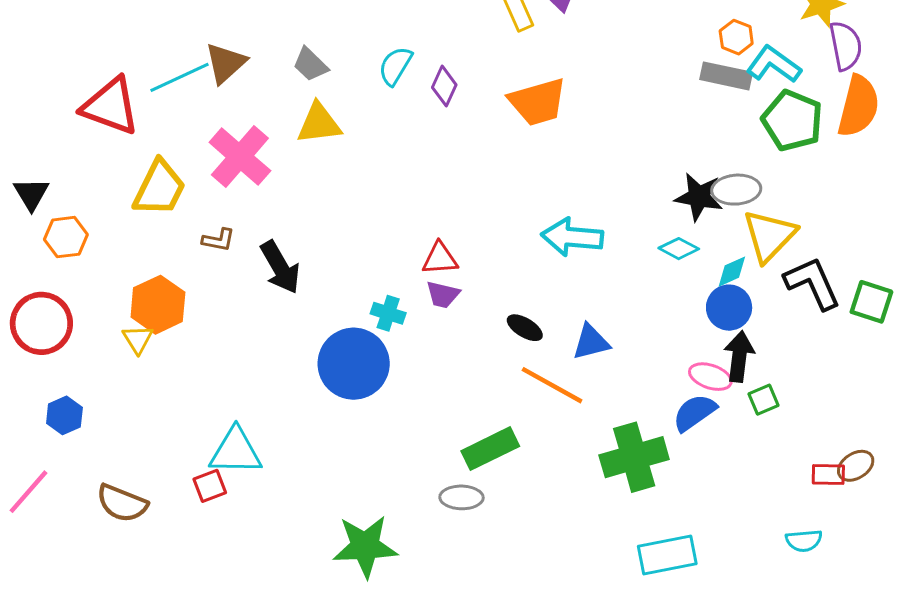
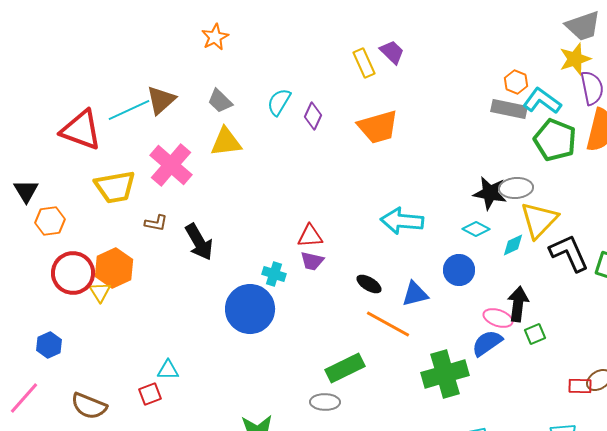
yellow trapezoid: (159, 188) -> (115, 187), turned 54
blue circle: (729, 308) -> (459, 270), moved
red circle: (41, 323) -> (73, 273), moved
cyan triangle: (236, 451) -> (168, 370), size x0.6

